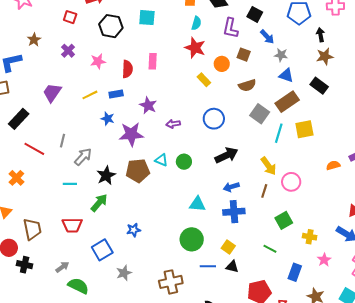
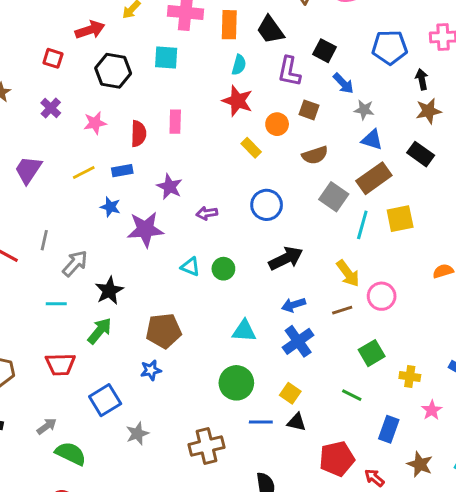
brown pentagon: (138, 171) -> (164, 331), moved
brown line: (264, 191) -> (342, 310), turned 56
blue cross: (234, 212) -> (298, 341), turned -30

